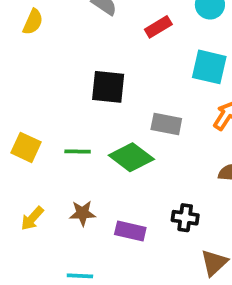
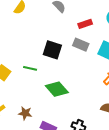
gray rectangle: (166, 124) -> (81, 45), moved
green line: (78, 152) -> (30, 68), moved

